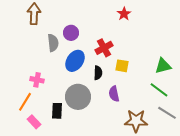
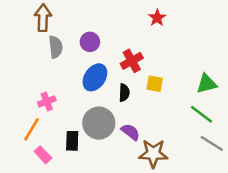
gray semicircle: (53, 43) -> (56, 47), moved
pink cross: (37, 80) -> (47, 101), turned -32
purple semicircle: (114, 94) -> (130, 132), moved, turned 140
brown star: (136, 121) -> (153, 154), moved

